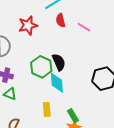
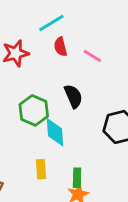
black semicircle: (59, 62) -> (73, 96), moved
green rectangle: (73, 116) -> (77, 178), turned 32

